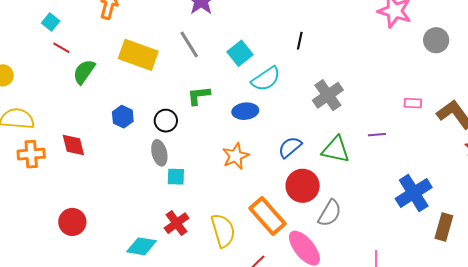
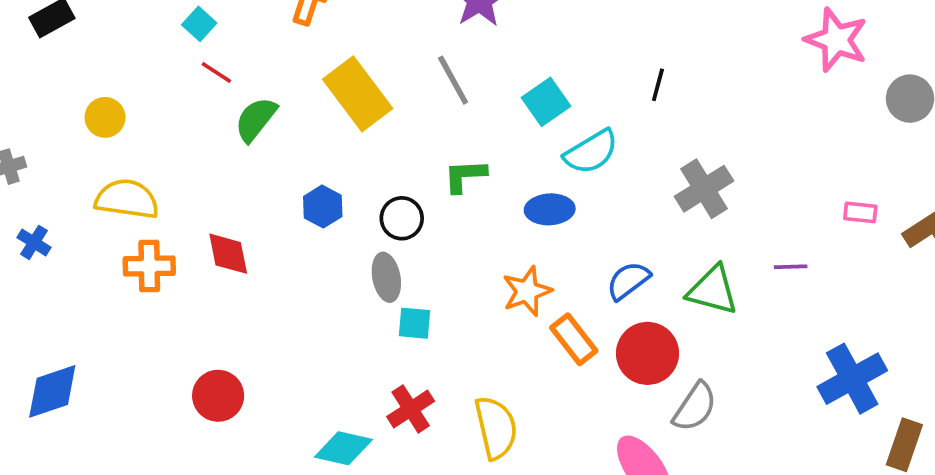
yellow rectangle: (138, 55) -> (358, 94), turned 30
orange rectangle: (267, 216) -> (574, 339), moved, size x0.7

